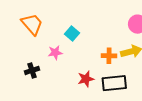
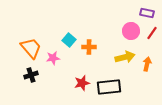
orange trapezoid: (32, 24) -> (31, 48), moved
orange cross: (109, 56) -> (89, 47), moved

